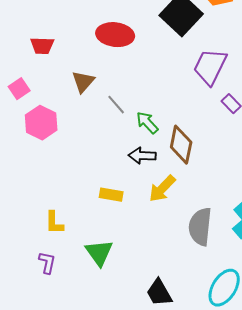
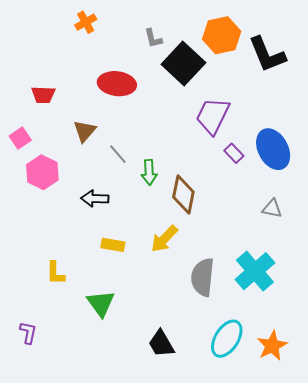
green arrow: (147, 123) -> (149, 172), turned -140
black arrow: (142, 156) -> (95, 199), moved
purple L-shape: (47, 263) -> (28, 333), moved

